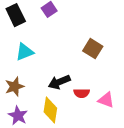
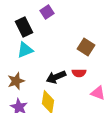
black rectangle: (16, 15) -> (24, 27), moved
red semicircle: (82, 93) -> (79, 73), moved

